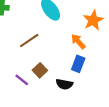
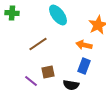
orange arrow: (78, 42) -> (84, 45), turned -35
brown square: (40, 70) -> (48, 72), turned 32

